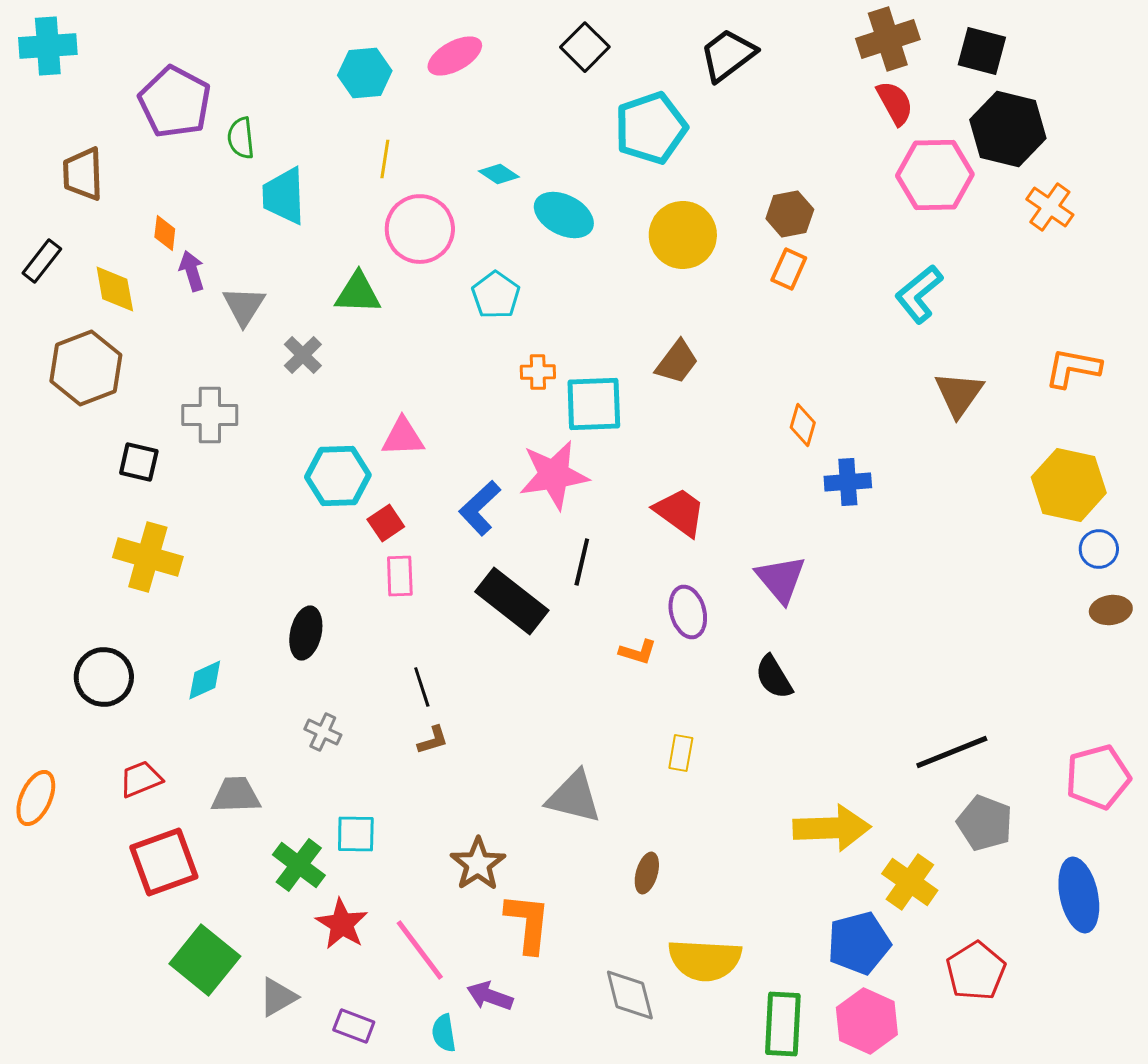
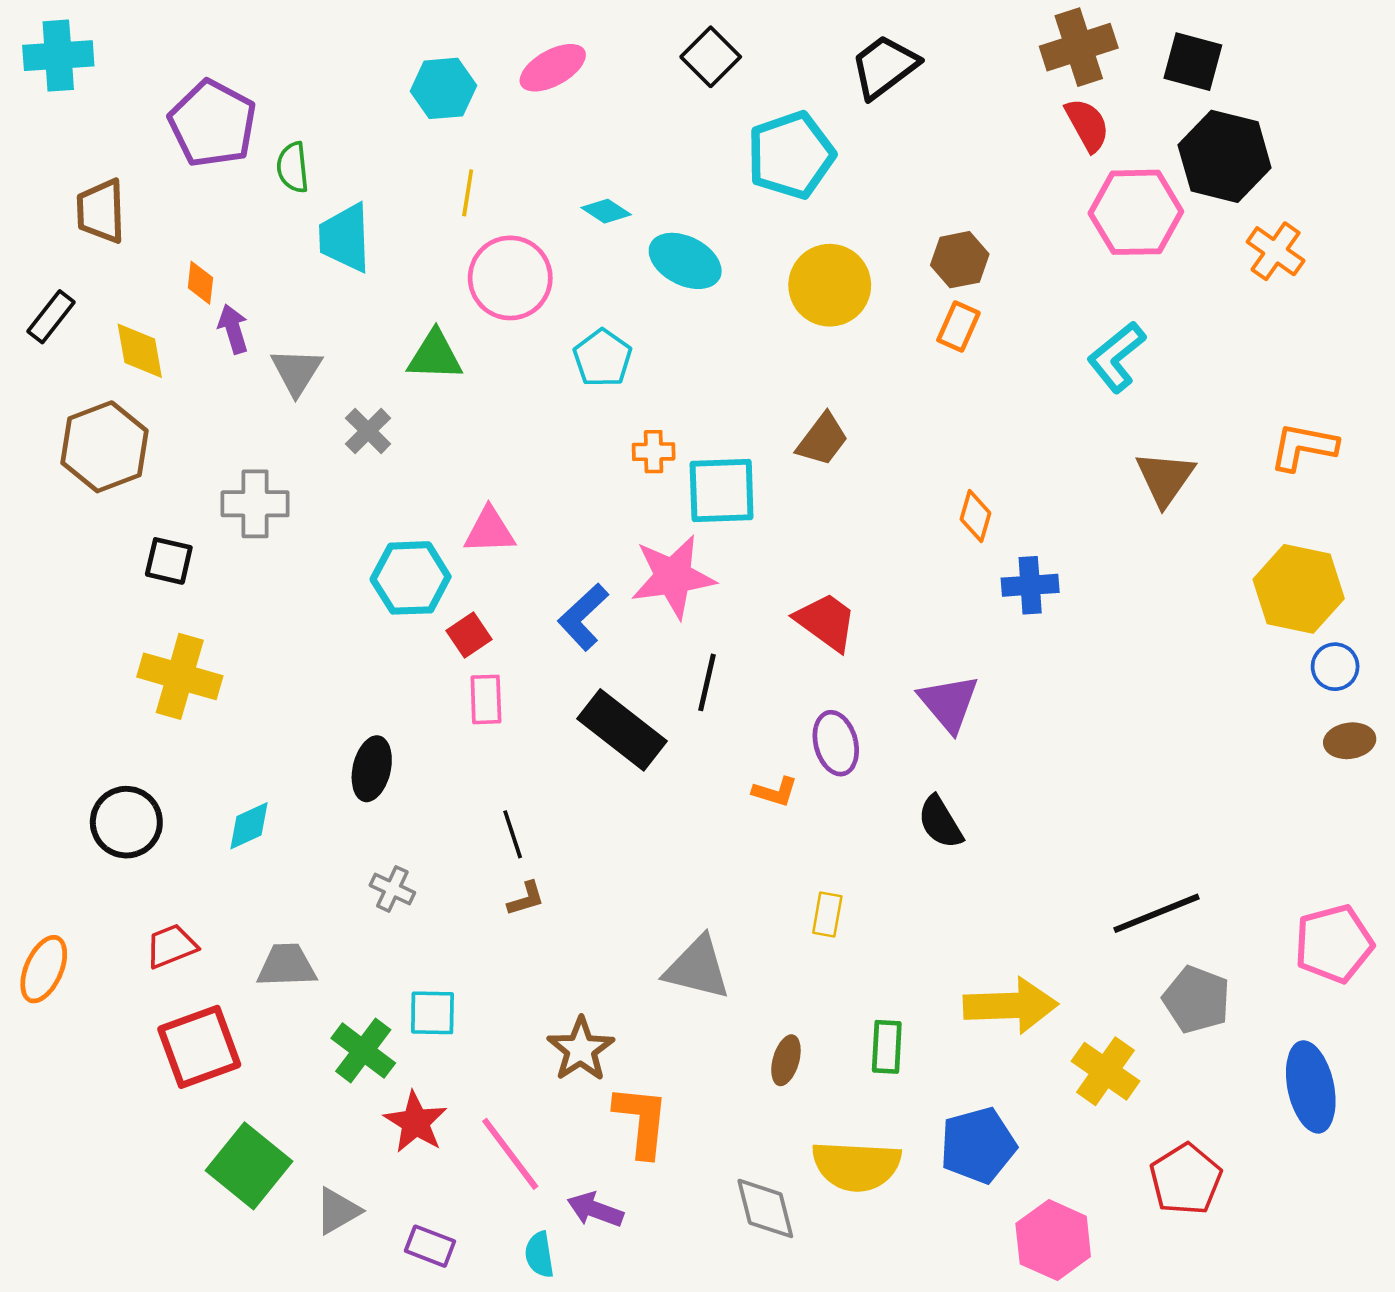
blue pentagon: (859, 943) -> (978, 1145), moved
green rectangle: (783, 1024) -> (887, 1047), moved, size x0.7

